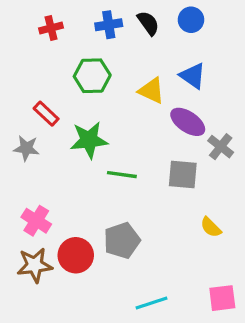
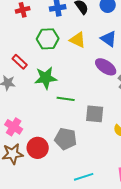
yellow triangle: (151, 91) -> (78, 40), moved
gray square: (183, 175) -> (95, 114), moved
gray pentagon: (122, 240) -> (66, 139), turned 30

